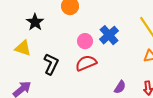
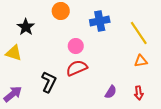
blue cross: (109, 35) -> (100, 21), moved, turned 30
black L-shape: (51, 64) -> (49, 82), moved

